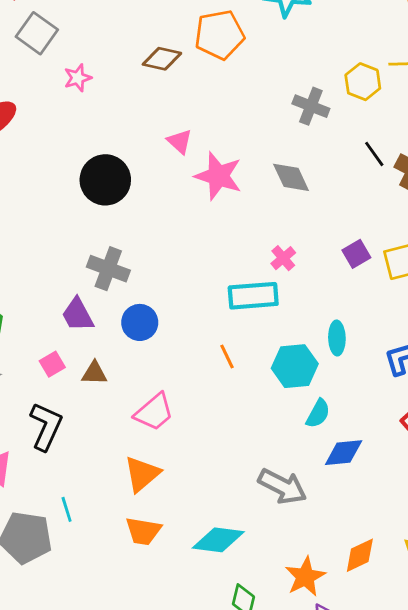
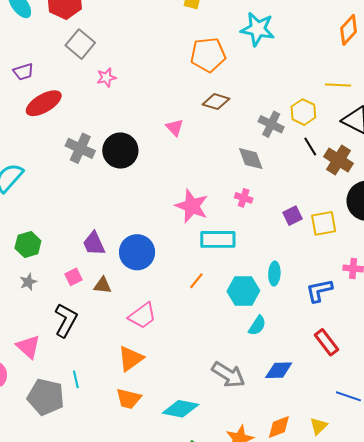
brown diamond: (162, 59) -> (216, 102), moved
yellow hexagon: (363, 82) -> (303, 112), moved
gray cross: (311, 106) -> (271, 124), moved
pink star: (218, 176) -> (192, 206), moved
pink cross: (283, 258) -> (244, 198), moved, turned -36
gray cross: (108, 269) -> (80, 148), moved
blue circle: (140, 322) -> (137, 252), size x1.4
orange line: (227, 356) -> (196, 281), turned 60
blue diamond: (344, 453) -> (279, 370), moved

